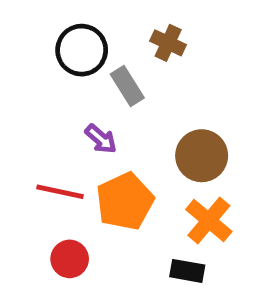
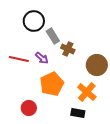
brown cross: (168, 43) -> (68, 49), moved
brown circle: (202, 156) -> (97, 65), moved
red line: (60, 192) -> (19, 59), moved

